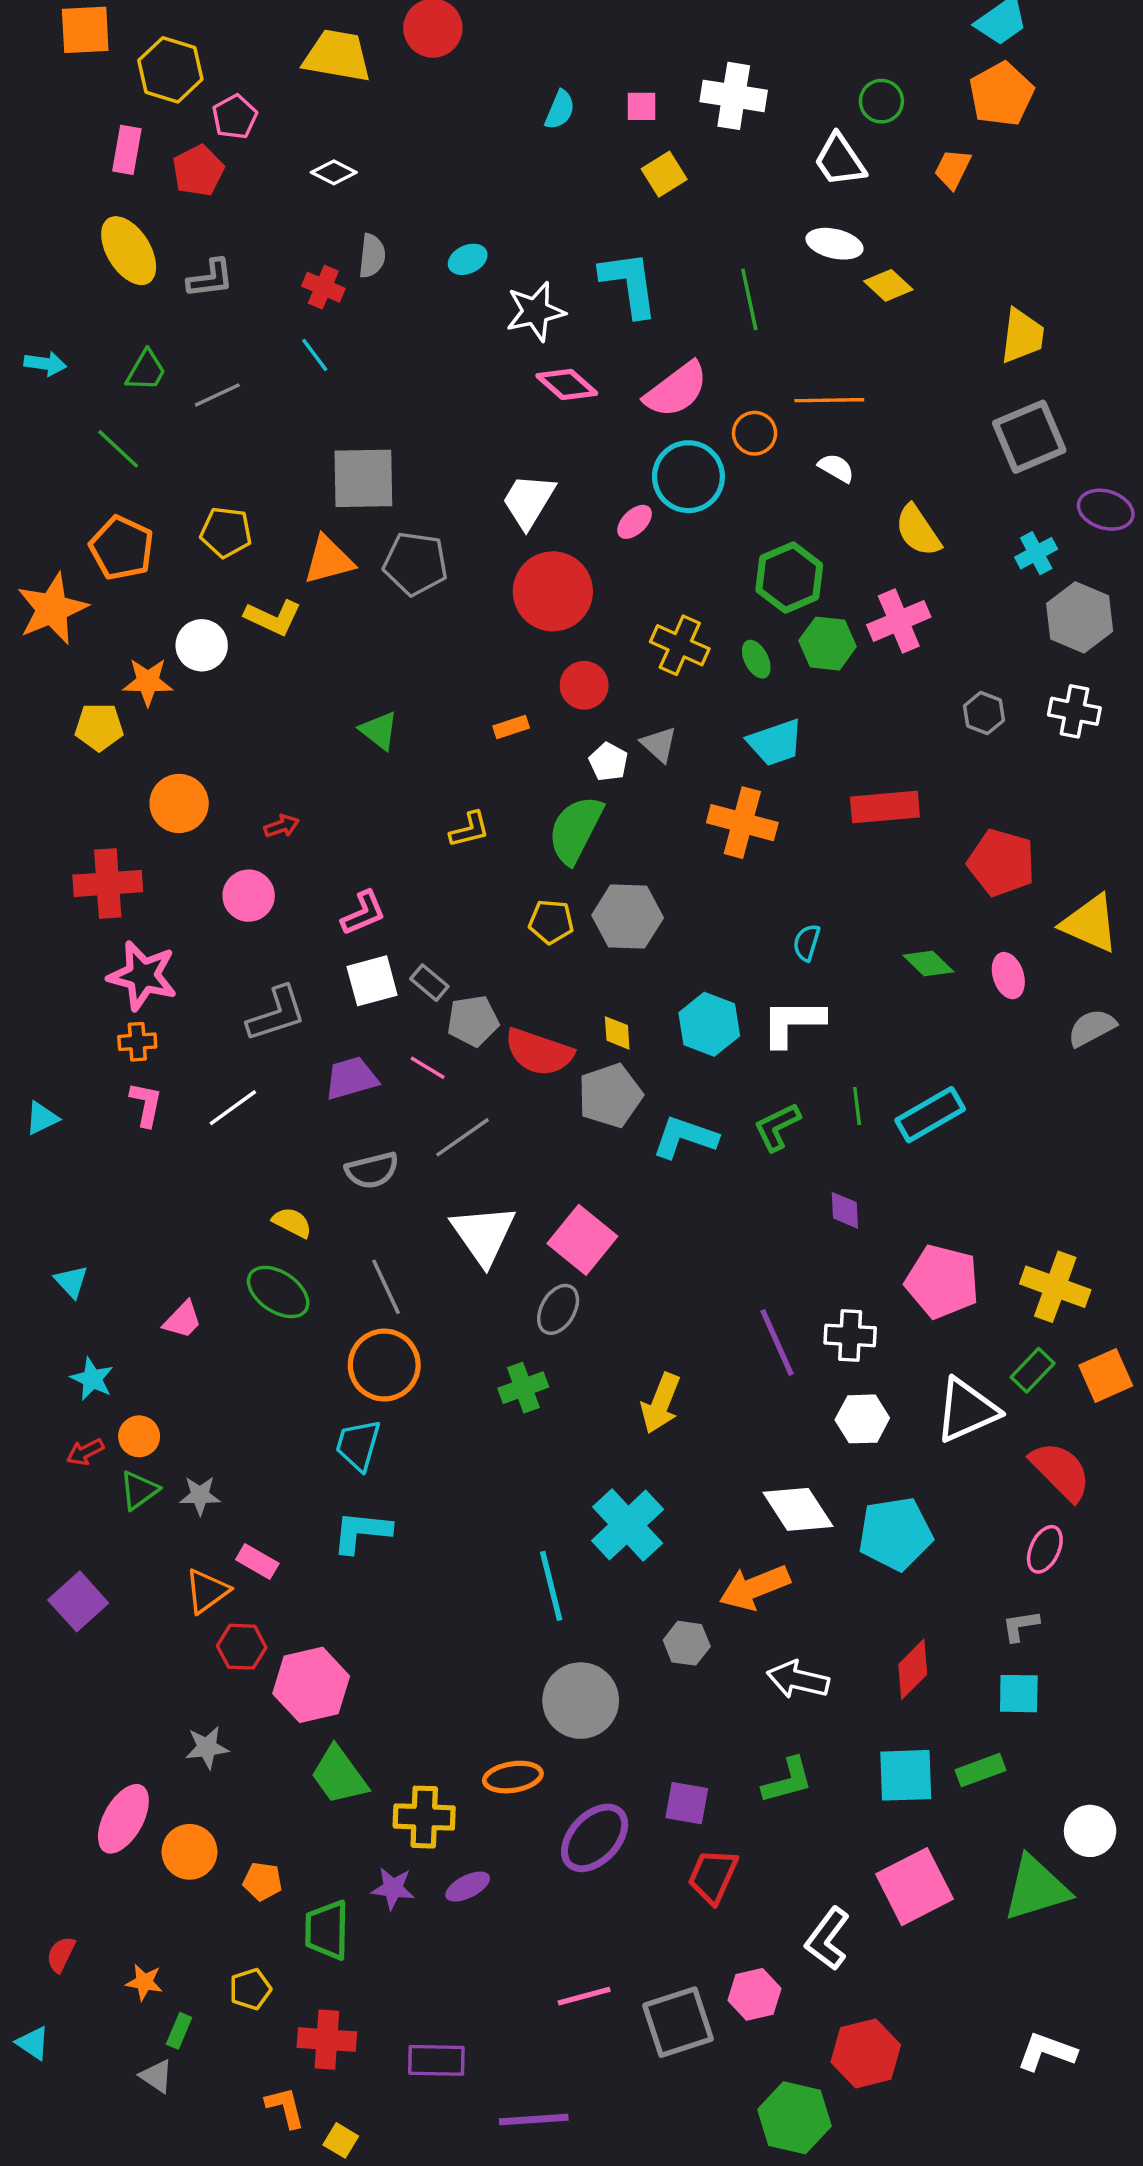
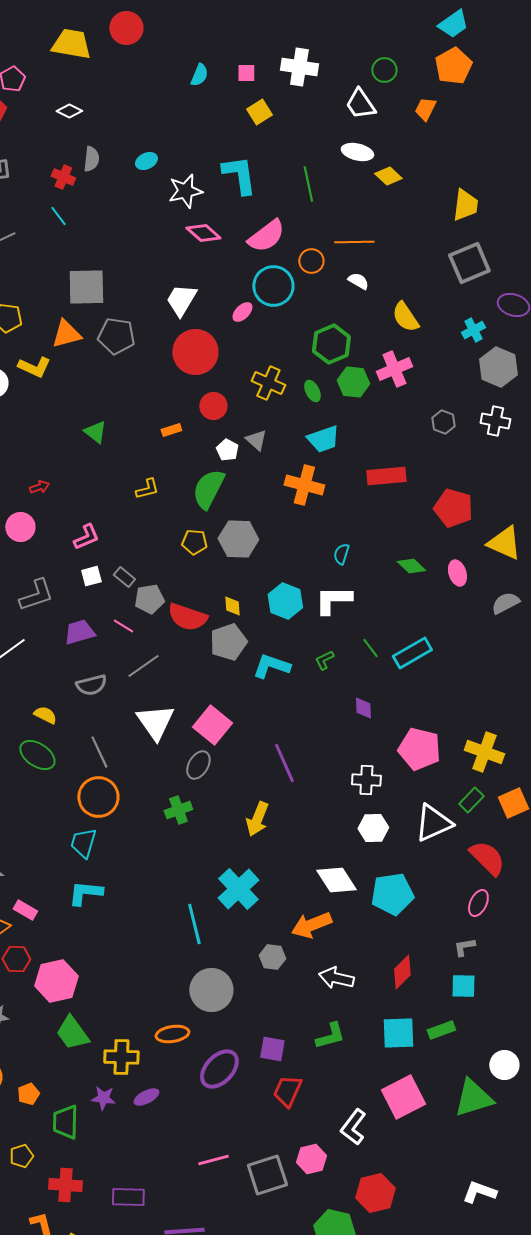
white square: (372, 981) -> (91, 576), size x0.7
green line: (857, 1106) -> (370, 648), turned -30
green L-shape: (777, 1127) -> (324, 660), size x0.7
purple line: (777, 1342) -> (284, 763), moved
orange pentagon: (263, 1881) -> (28, 1094), turned -30

